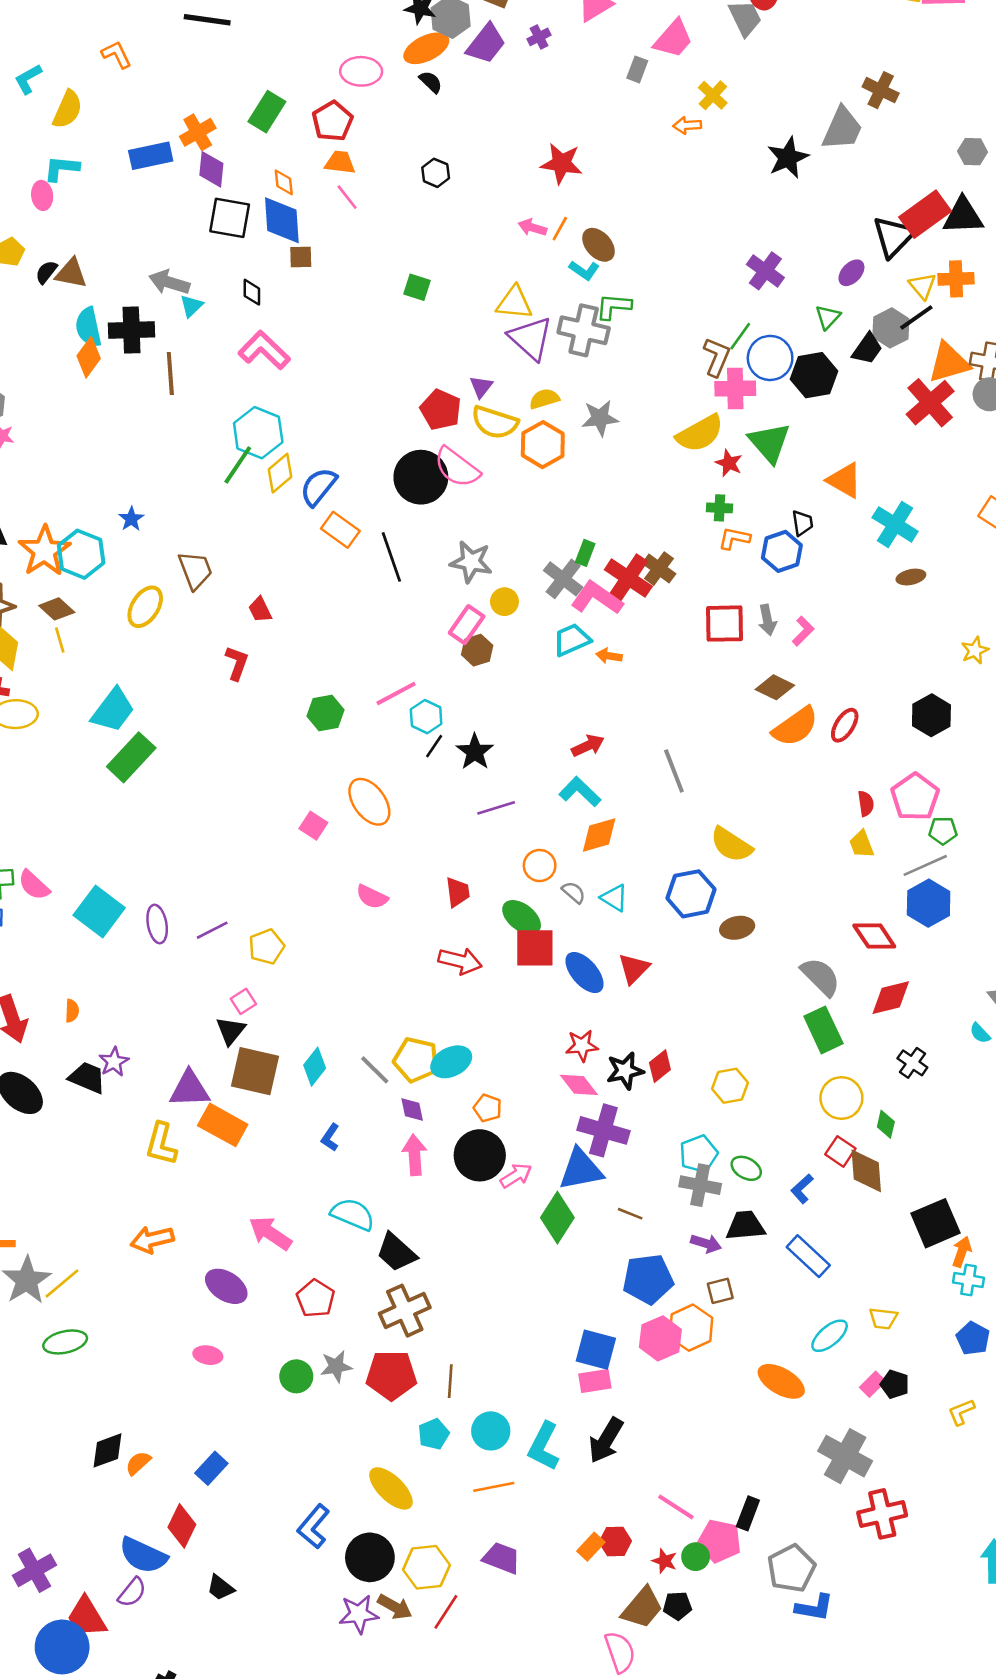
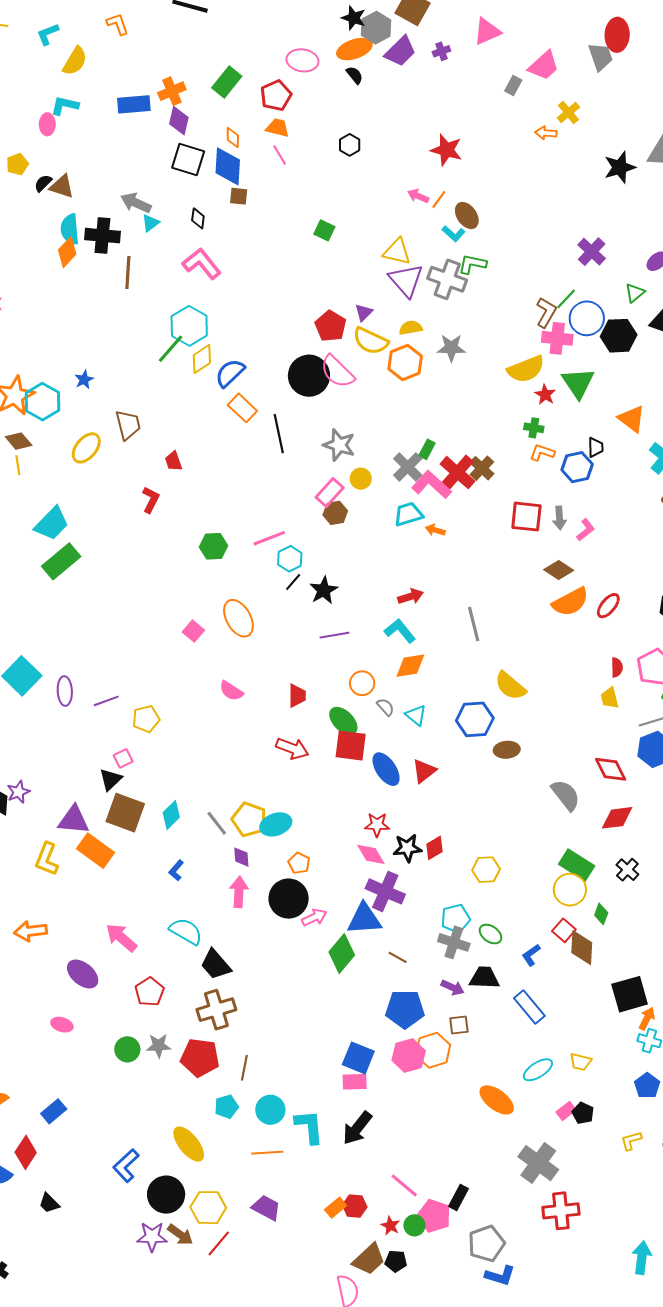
green rectangle: (823, 1030) -> (577, 865), moved, turned -40
cyan L-shape: (544, 1446) -> (309, 1127), turned 141

